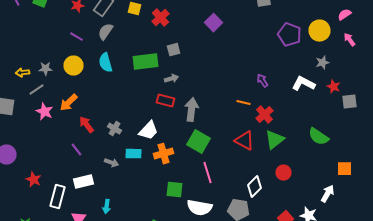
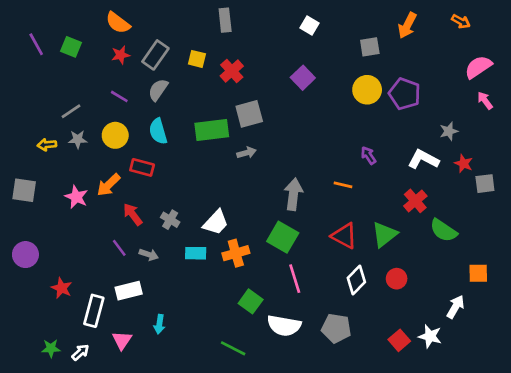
pink semicircle: (344, 15) -> (478, 67), size x1.5
yellow circle: (320, 31) -> (367, 90), moved
gray square: (174, 50) -> (249, 114), size x1.5
gray line: (36, 90) -> (71, 111), moved
red rectangle: (166, 101) -> (142, 167), moved
gray arrow: (192, 110) -> (293, 194), moved
red cross: (264, 115) -> (415, 201), moved
gray arrow: (112, 163) -> (149, 255), moved
white diamond: (254, 187) -> (356, 280), moved
green square: (174, 190) -> (251, 301), turned 30

